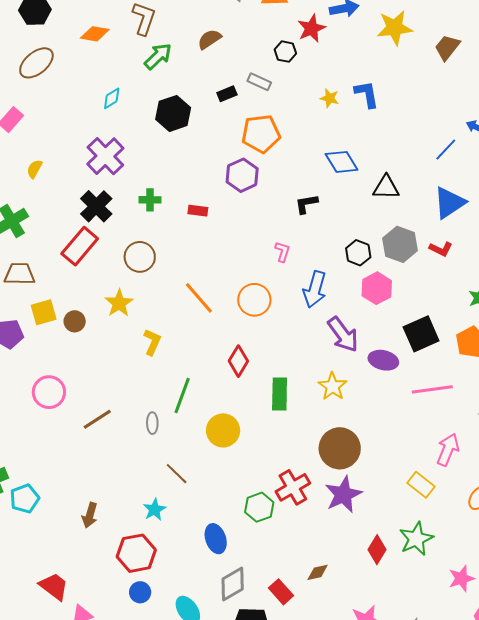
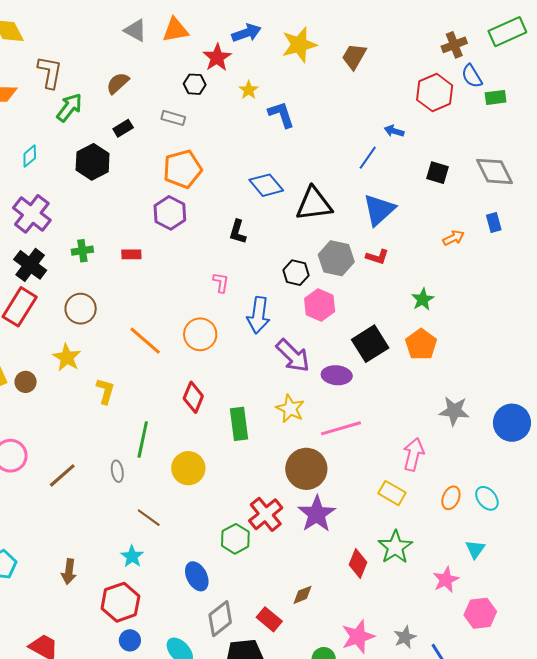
black rectangle: (227, 94) -> (123, 128), moved
yellow star: (330, 98) -> (249, 90), moved, turned 30
black triangle: (386, 187) -> (314, 204), size x1.4
black L-shape: (306, 204) -> (238, 232), turned -55
pink line: (432, 389) -> (341, 428), moved

